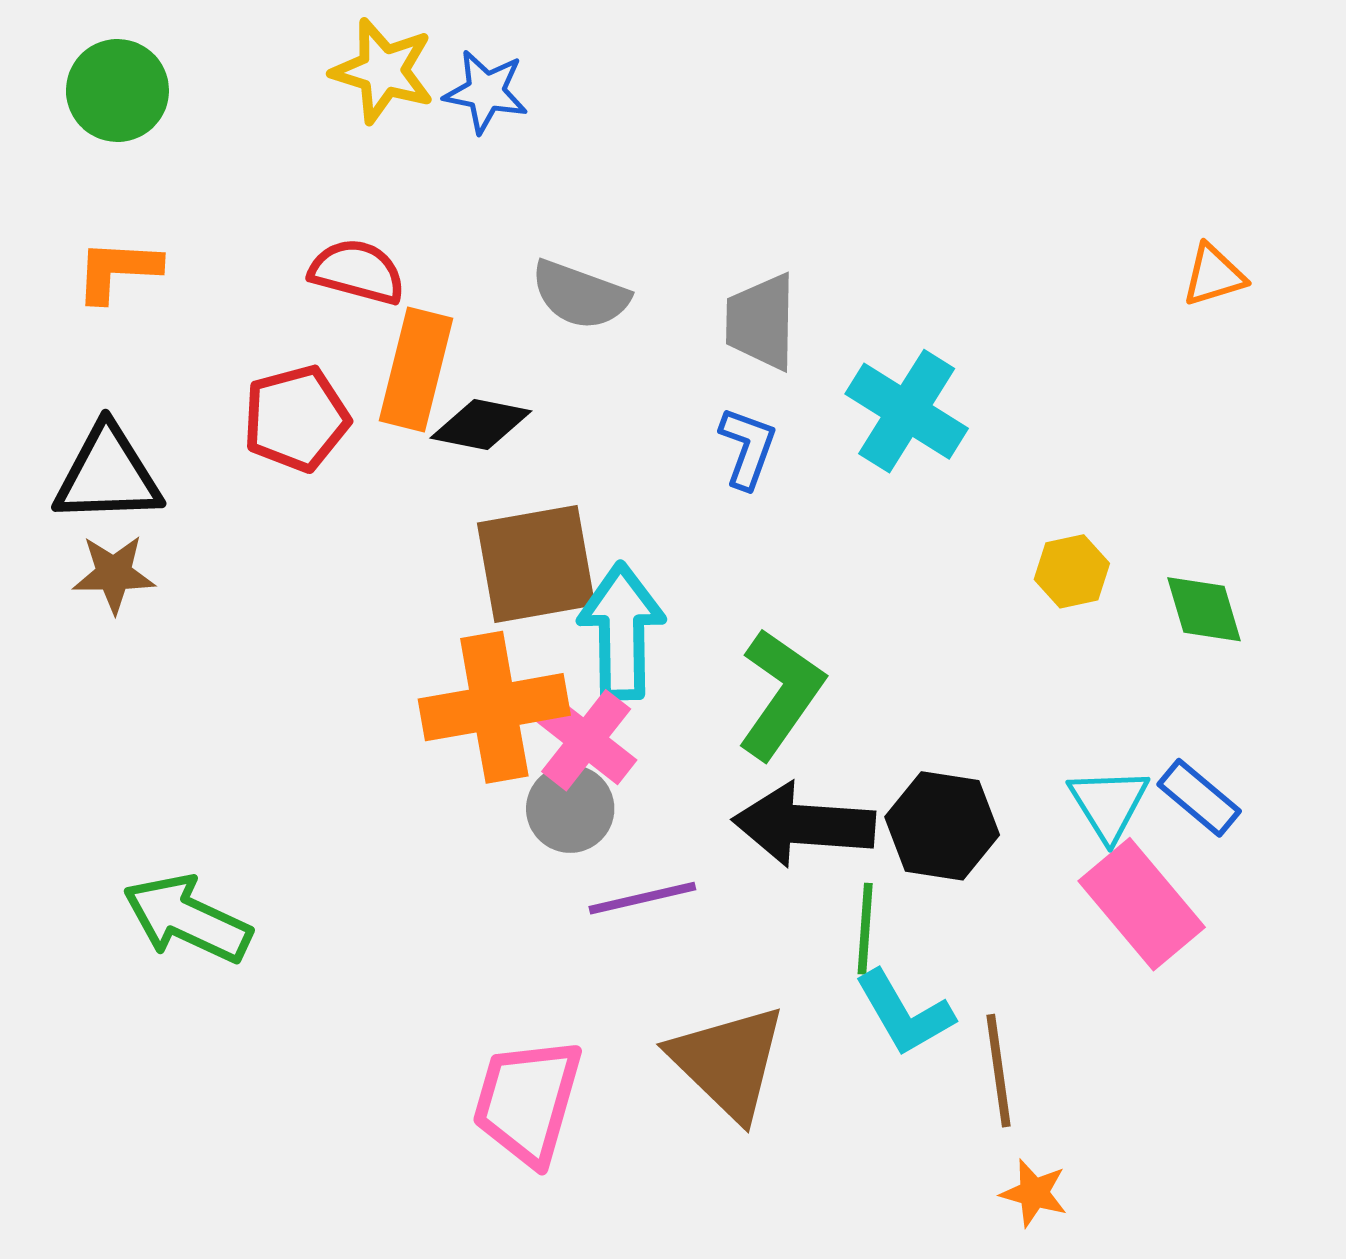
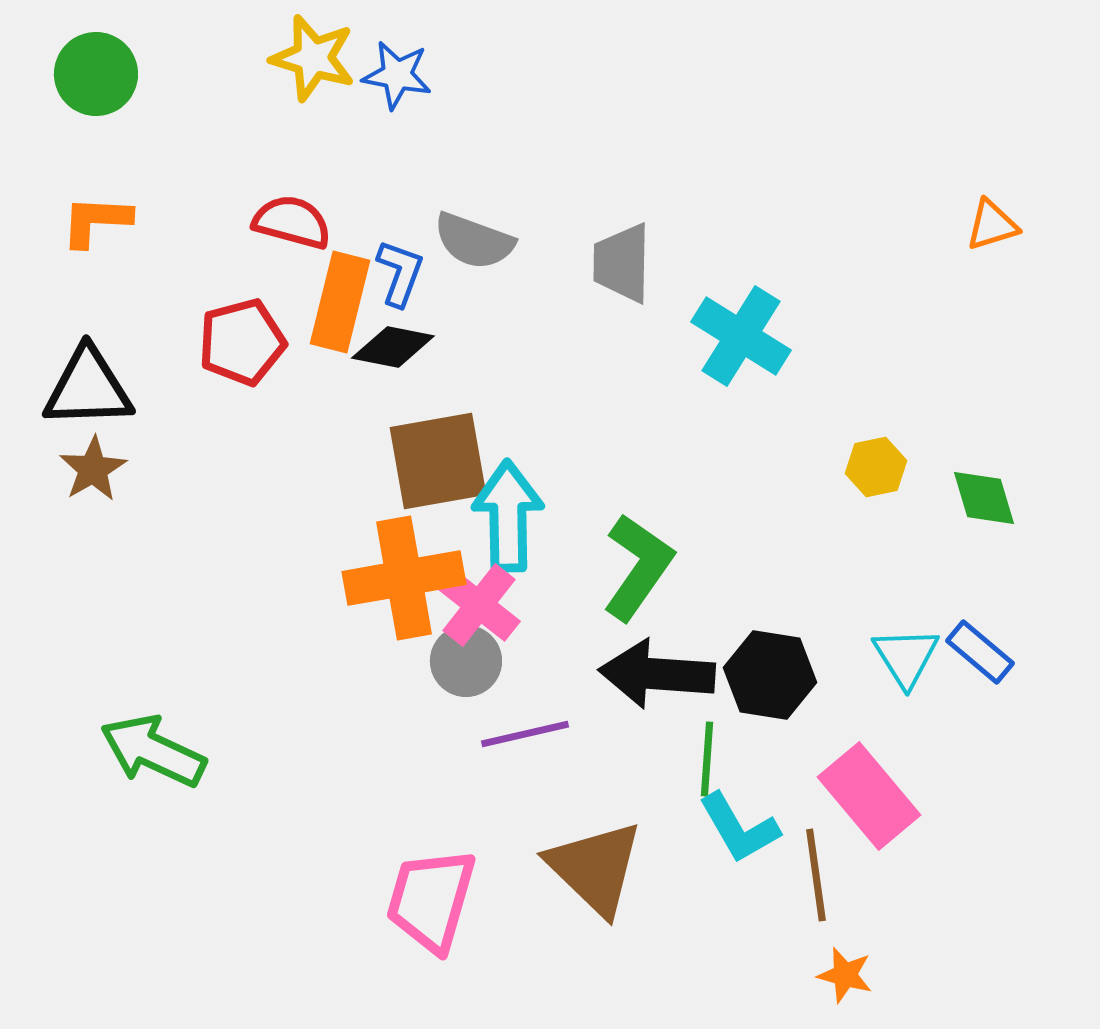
blue L-shape: (748, 448) -> (400, 273), moved
brown star: (114, 574) -> (93, 469), turned -30
pink rectangle: (1142, 904) -> (869, 796), moved

